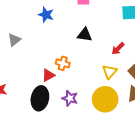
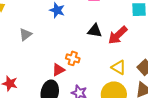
red arrow: (118, 49) -> (118, 35), moved, size x1.5
yellow triangle: (110, 72) -> (119, 67), turned -42

